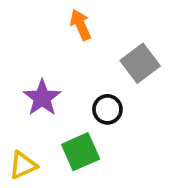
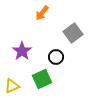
orange arrow: (81, 25) -> (42, 13), turned -119

